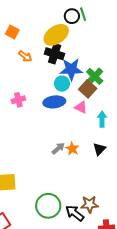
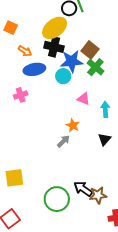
brown square: (88, 89) -> (90, 50), moved
blue ellipse: (54, 102) -> (34, 69), moved
orange star: (72, 149) -> (73, 125), moved
black arrow: (75, 213) -> (83, 189), moved

